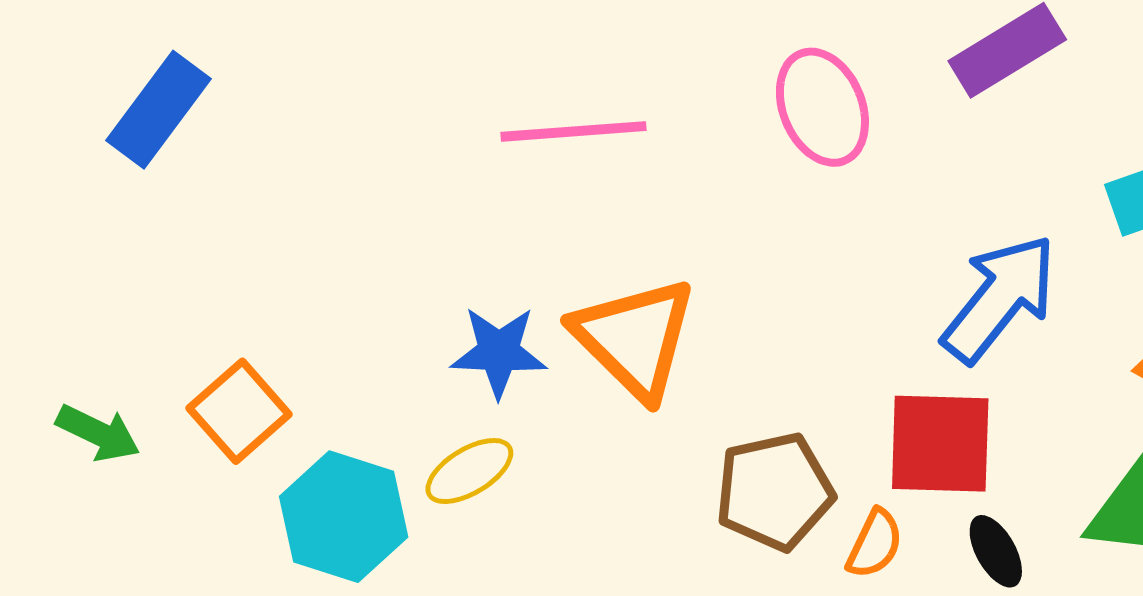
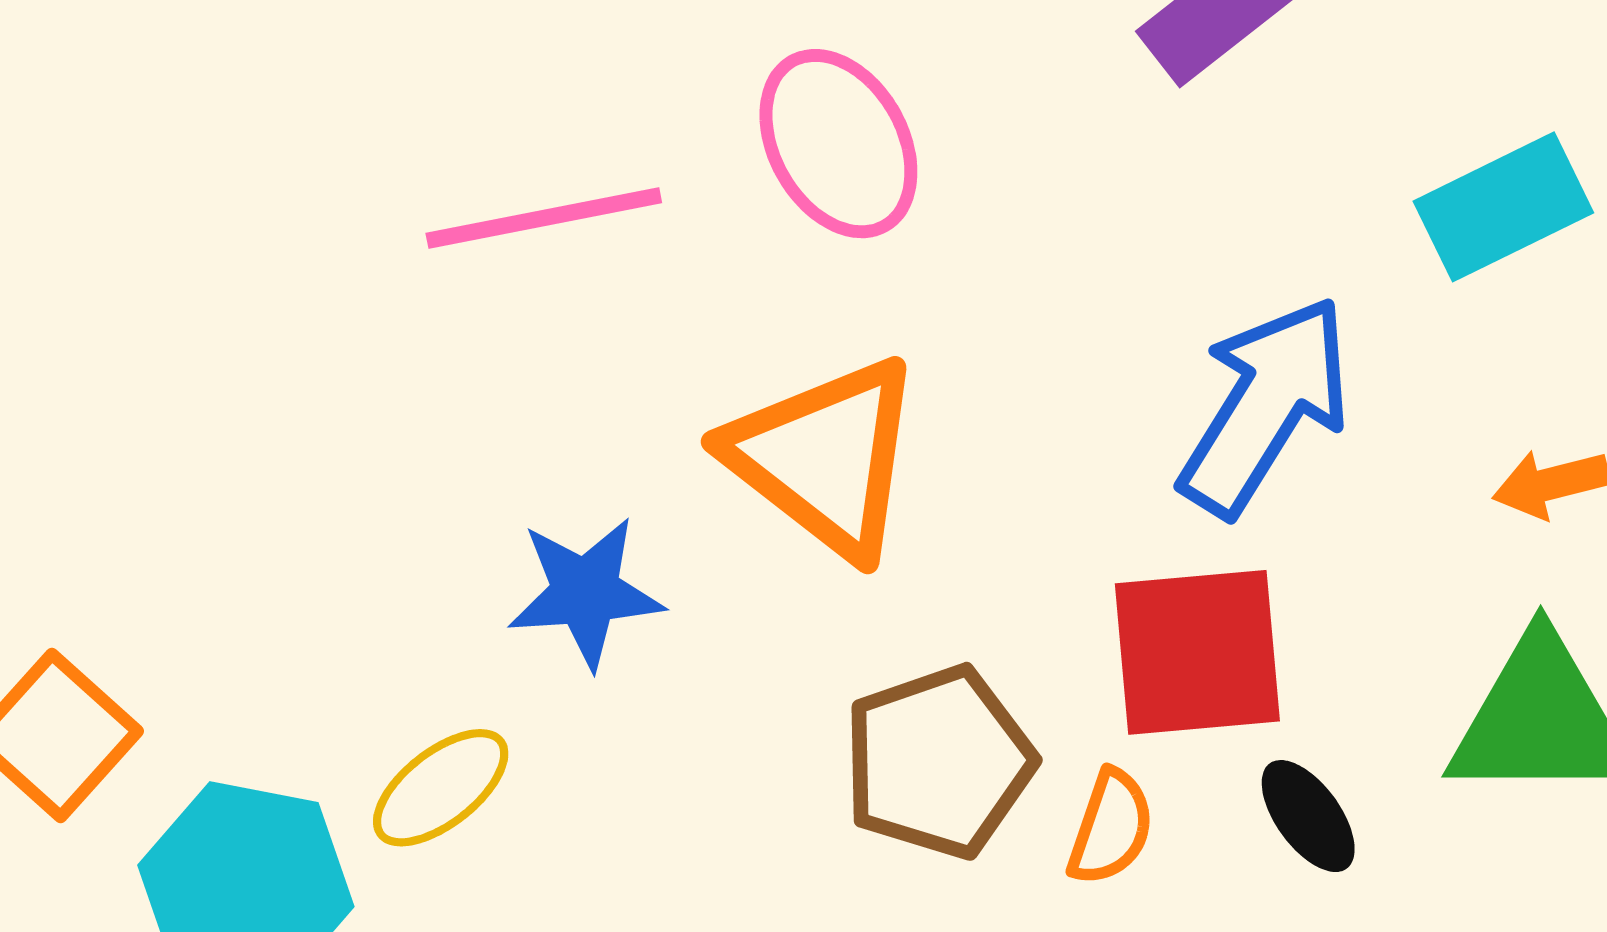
pink ellipse: (822, 107) -> (838, 144), moved
orange triangle: (635, 338) -> (825, 457), moved
blue star: (499, 352) -> (585, 592), moved

